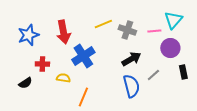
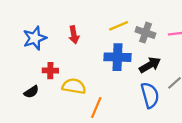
red arrow: (63, 32) -> (74, 35), size x0.7
blue cross: (83, 56) -> (117, 57), moved, turned 35
yellow semicircle: (63, 78) -> (74, 86), size x1.5

